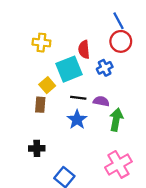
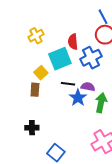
yellow cross: (41, 43) -> (36, 36), turned -35
blue cross: (105, 68) -> (91, 58), size x1.5
blue star: (77, 120) -> (78, 98), moved

